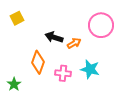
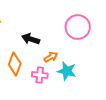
orange arrow: (74, 43) -> (51, 57), moved

